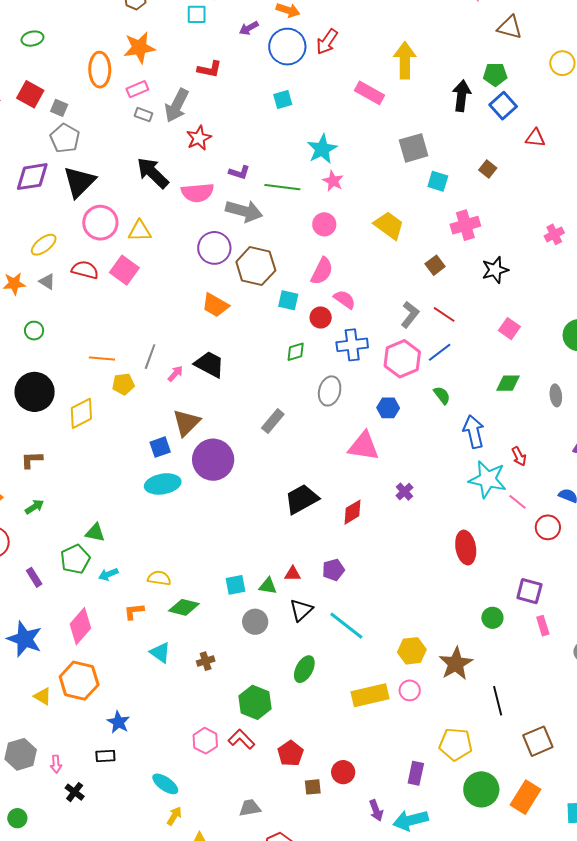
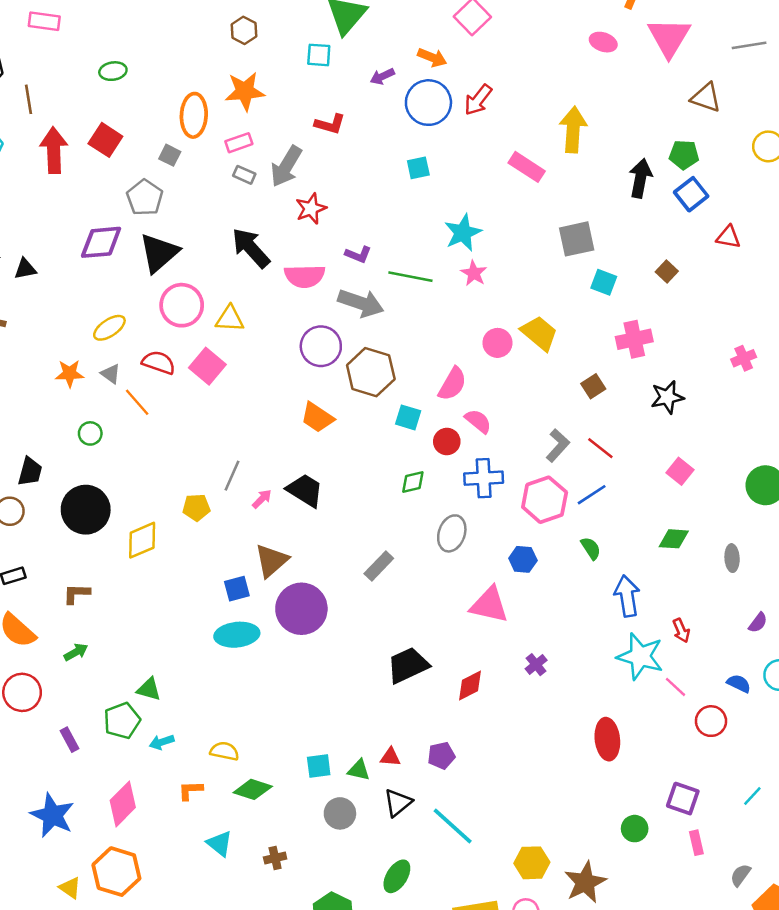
gray square: (59, 108) -> (170, 155), moved
pink circle: (324, 224) -> (497, 343), moved
orange line: (102, 358) -> (137, 402), moved, turned 40

